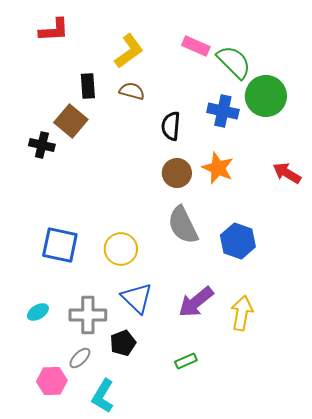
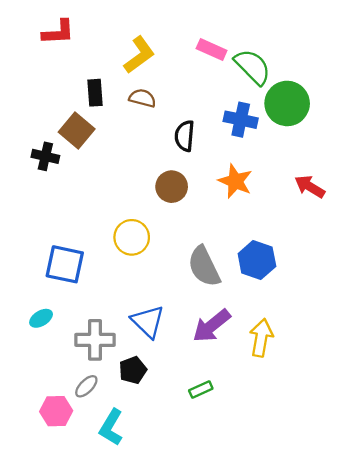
brown circle: (177, 173) -> (172, 187), moved
gray semicircle: (183, 225) -> (204, 266), moved
yellow circle: (121, 249) -> (132, 237), moved
cyan ellipse: (38, 312) -> (41, 318), moved

